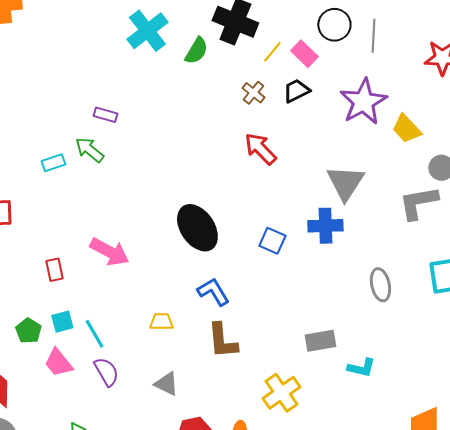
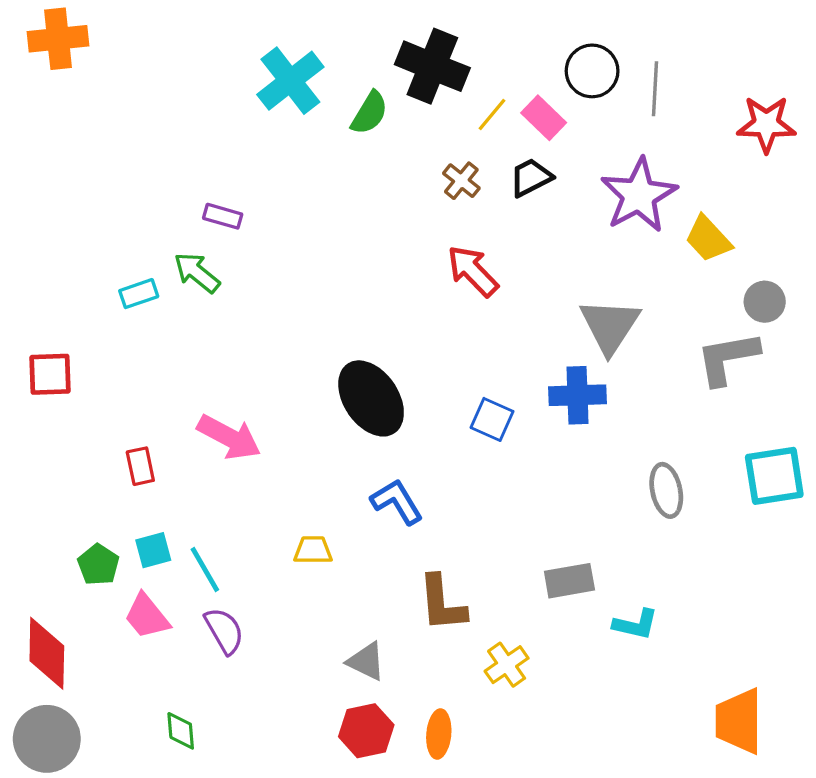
brown L-shape: (222, 341) -> (442, 603), moved
gray triangle: (166, 384) -> (366, 661), moved
yellow cross: (281, 393) -> (507, 665), size x0.7

